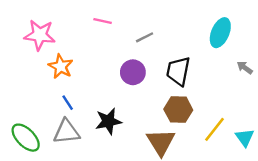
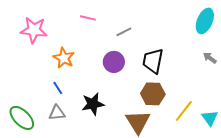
cyan ellipse: (220, 33) -> (205, 21), moved
orange star: (61, 66) -> (64, 58), moved
gray triangle: (66, 132) -> (57, 113), size x0.7

